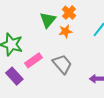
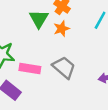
pink rectangle: (33, 60) -> (30, 69), turned 54

